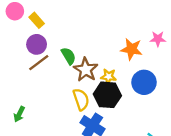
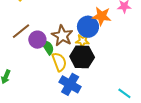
purple circle: (37, 44) -> (37, 40), moved
green semicircle: (69, 56) -> (48, 47), moved
blue circle: (144, 82) -> (88, 27), moved

